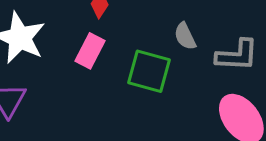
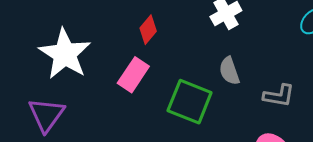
gray L-shape: (237, 55) -> (279, 96), size x0.7

